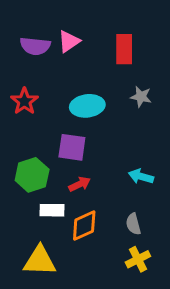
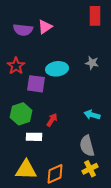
red rectangle: (124, 49) -> (95, 16), moved
purple square: (72, 147) -> (36, 84), moved
red arrow: (80, 184) -> (52, 120), turned -32
gray semicircle: (133, 224) -> (87, 146), size x1.5
orange diamond: (84, 226) -> (55, 174), moved

